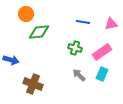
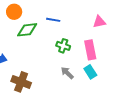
blue line: (83, 22) -> (53, 20), moved
pink rectangle: (102, 52) -> (90, 50), turned -66
cyan rectangle: (102, 74) -> (90, 72), turned -56

